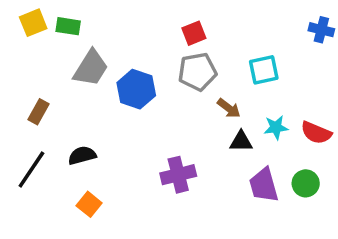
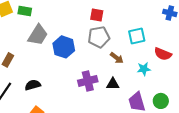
red square: (194, 33) -> (97, 15), turned 32
red semicircle: (316, 133) -> (163, 54), moved
black triangle: (241, 141) -> (113, 84), moved
purple cross: (178, 175) -> (88, 81), moved

